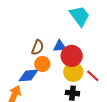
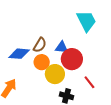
yellow circle: (73, 72) -> (55, 74), moved
blue diamond: (28, 75) -> (19, 54), moved

